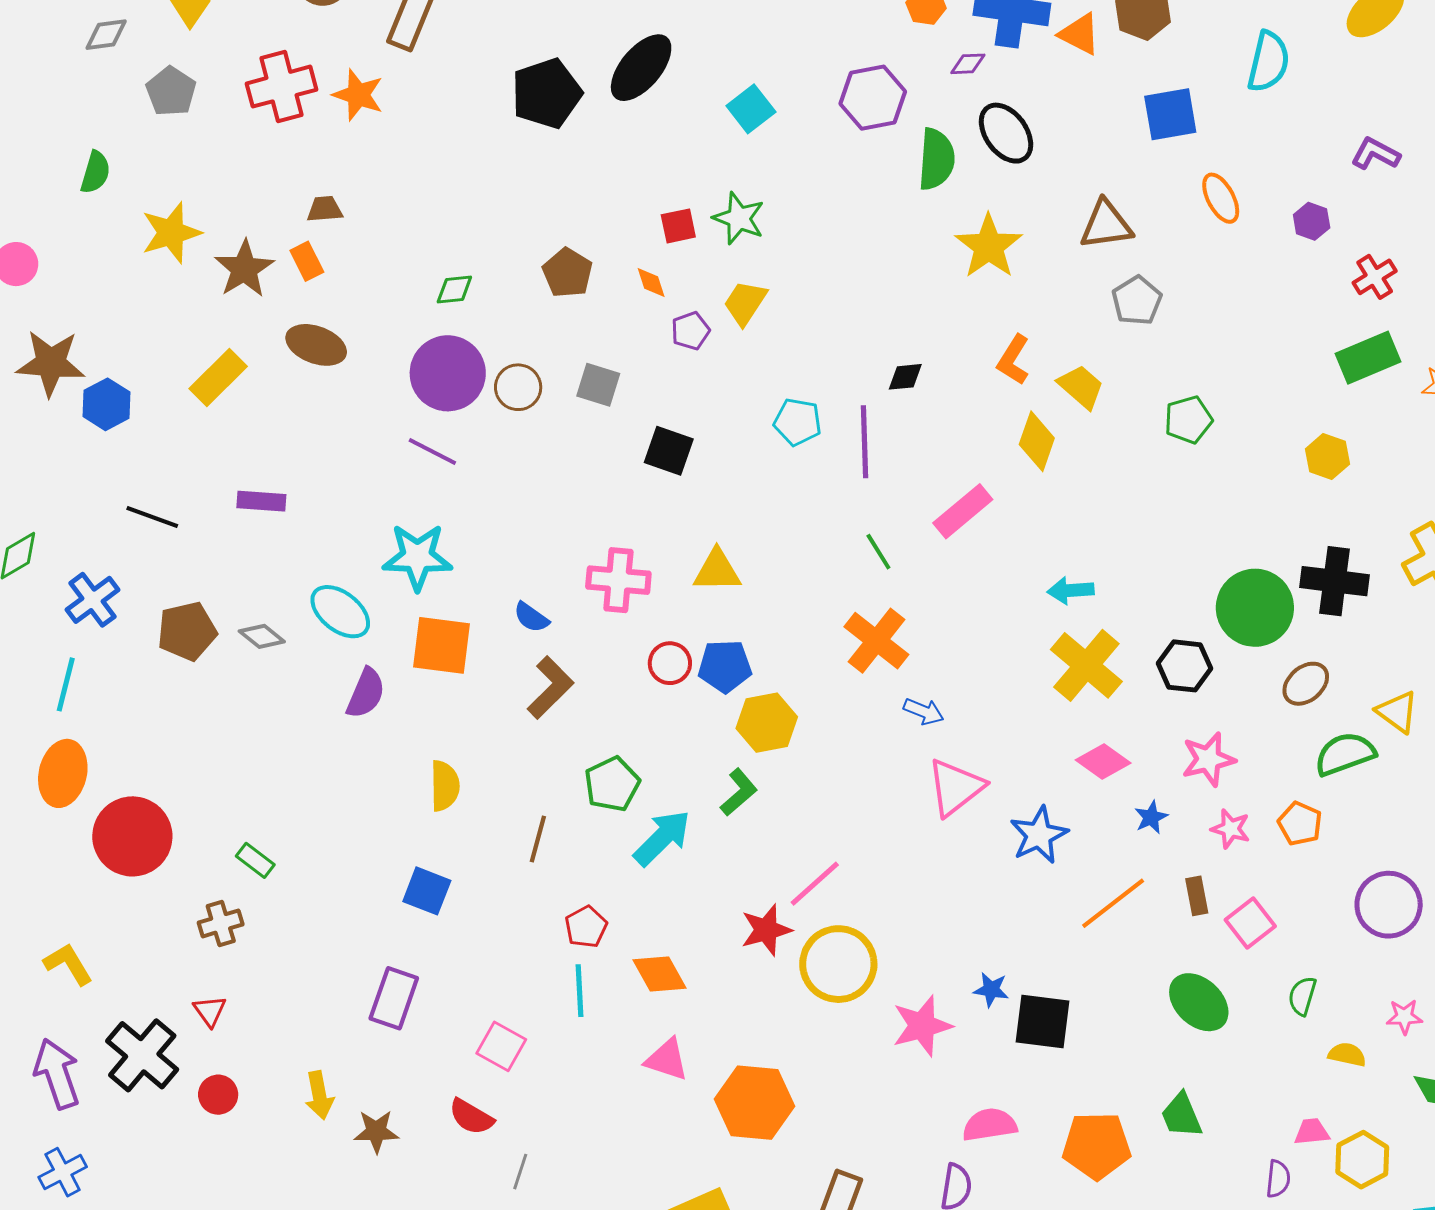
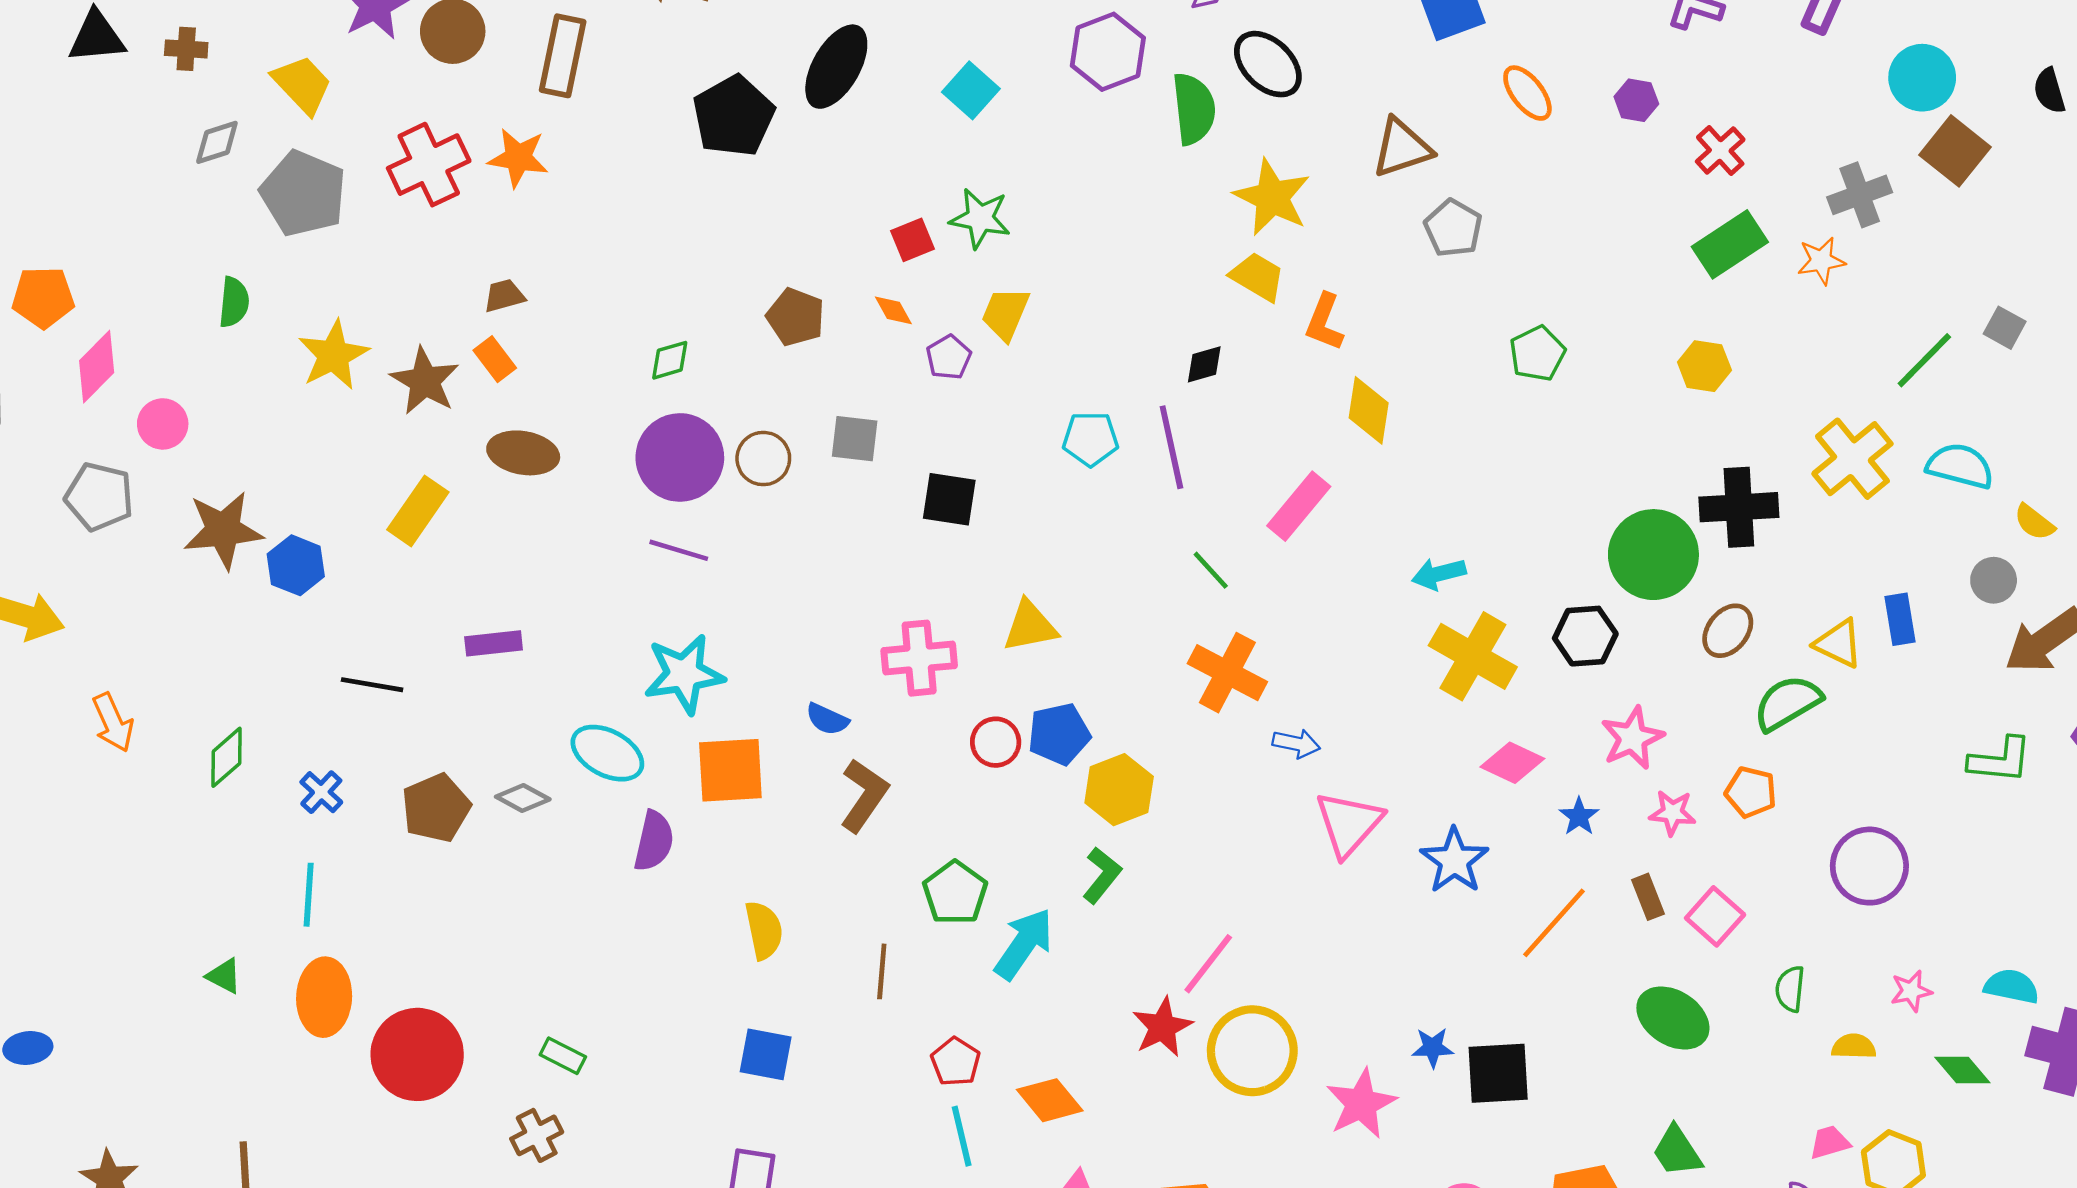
gray pentagon: (171, 91) -> (303, 194), size x1.5
yellow trapezoid: (1081, 387) -> (1258, 277), moved
blue cross: (93, 600) -> (321, 792), size x0.7

